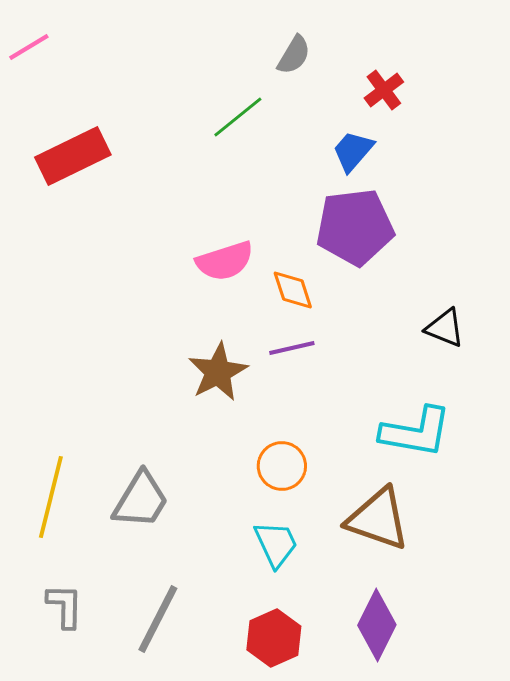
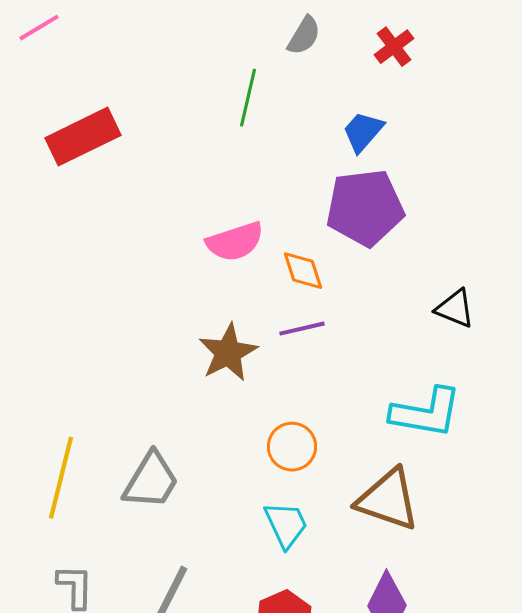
red cross: (384, 90) -> (394, 47), moved
green line: (238, 117) -> (248, 98), turned -38

